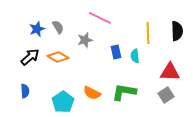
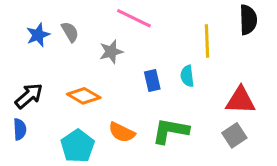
black semicircle: (177, 31) -> (248, 20), moved
blue rectangle: (116, 52) -> (152, 81), moved
black arrow: (30, 57) -> (29, 96), moved
orange diamond: (58, 57) -> (84, 96), moved

